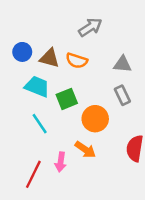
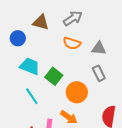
brown triangle: (49, 58) -> (41, 22), moved
orange semicircle: (77, 61) -> (72, 43), moved
green square: (67, 99) -> (54, 76), turned -30

